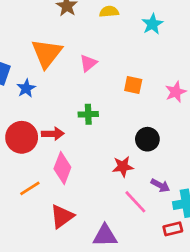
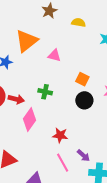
pink triangle: (88, 63) -> (54, 55), turned 40
black circle: (147, 139) -> (84, 100), moved
pink diamond: (62, 168) -> (29, 119), moved

